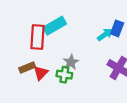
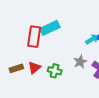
gray star: (71, 62) -> (80, 62), moved
brown rectangle: (27, 67) -> (16, 68), moved

